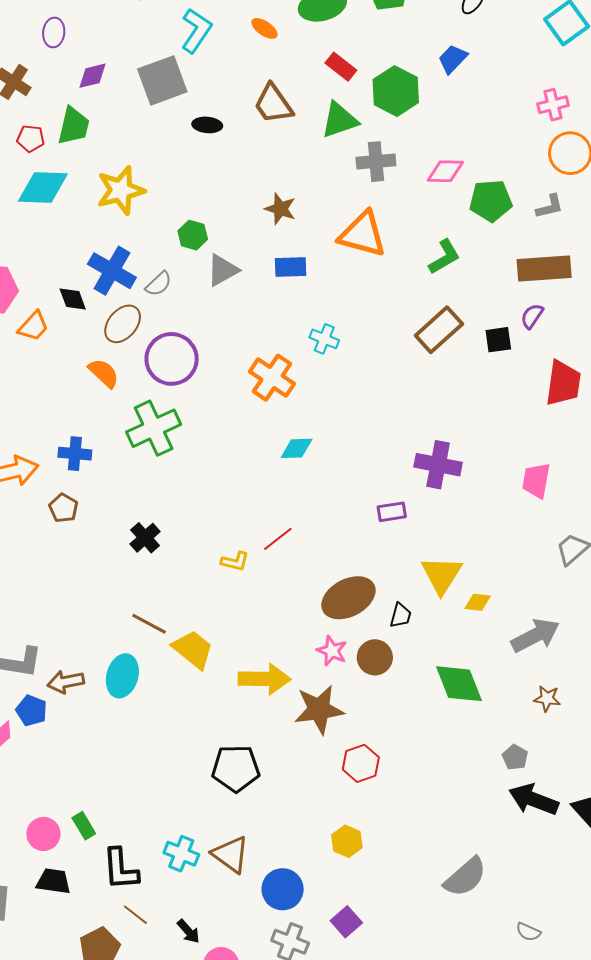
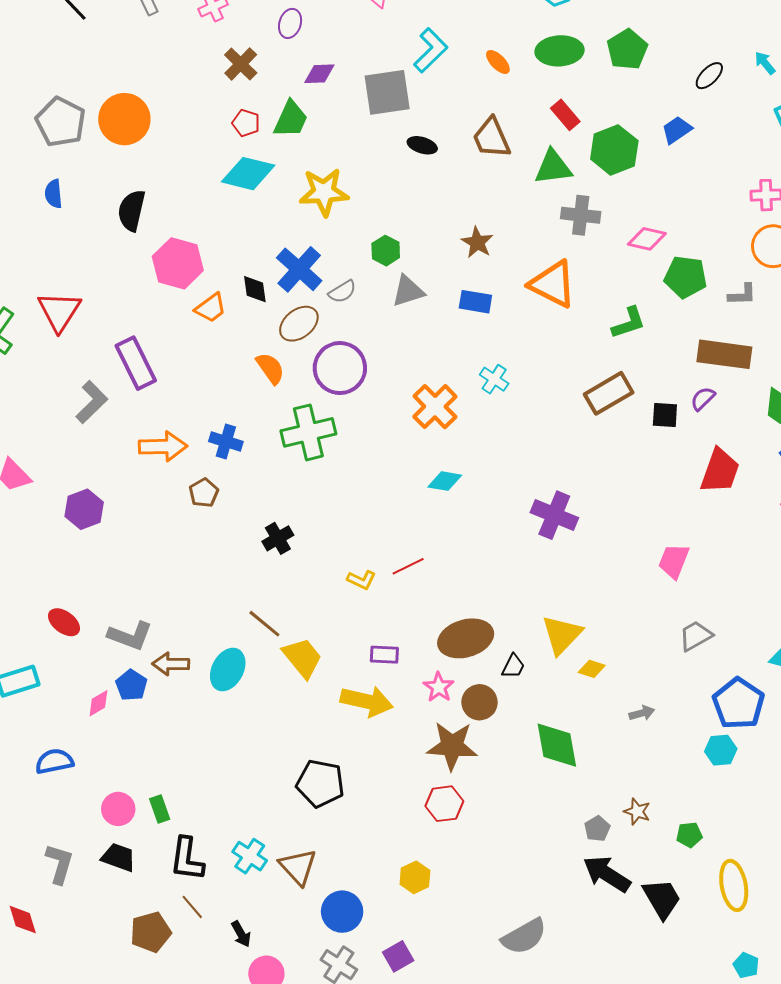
purple cross: (438, 465) -> (554, 515), moved
purple rectangle: (392, 512) -> (384, 655), moved
gray arrow: (535, 635) -> (642, 713), size x0.5
brown star: (547, 699) -> (637, 811), moved
brown star: (319, 709) -> (452, 746), moved

